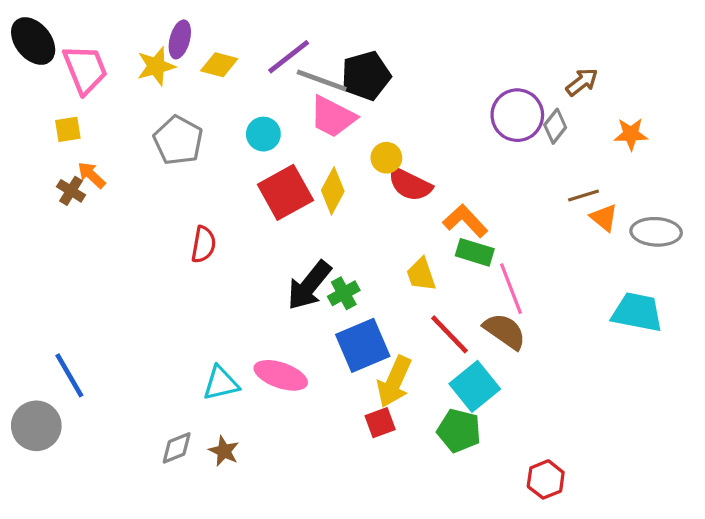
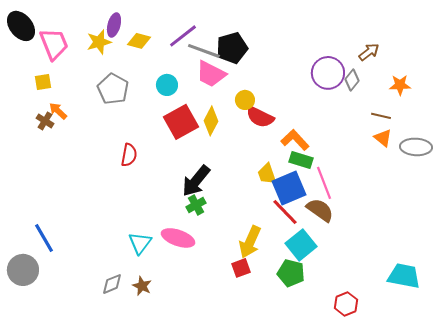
brown line: (584, 196) -> (381, 116), moved, turned 30
green cross: (344, 293) -> (196, 205), moved
cyan trapezoid: (637, 312) -> (404, 276), moved
blue square: (363, 345) -> (289, 188), moved
cyan triangle: (221, 383) -> (140, 243), turned -40

